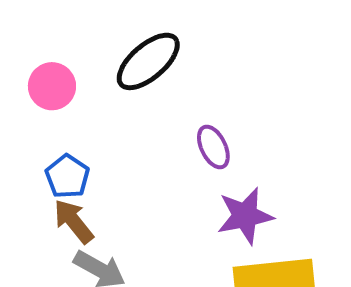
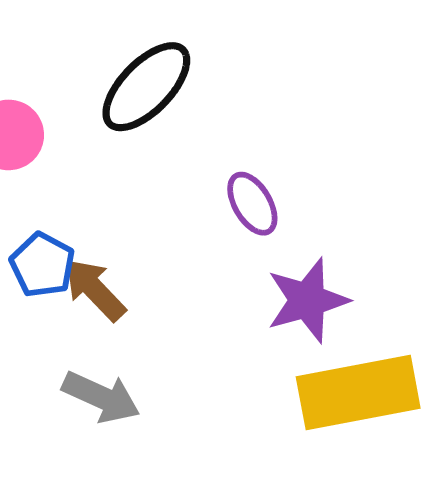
brown arrow: (74, 221) -> (95, 290), moved

